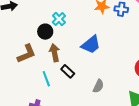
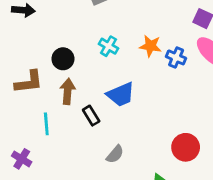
cyan cross: (59, 19) -> (108, 46), moved, turned -32
black rectangle: (68, 71) -> (91, 116), moved

